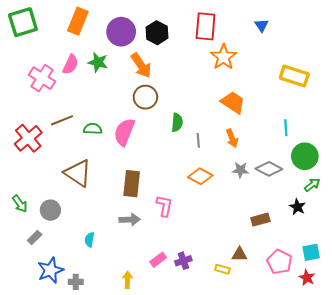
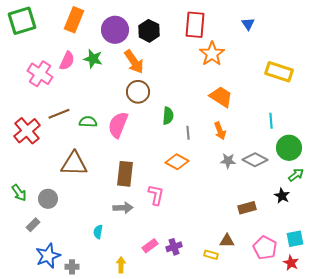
brown triangle: (78, 173) -> (74, 164), turned -32
orange diamond: (200, 176) -> (177, 162), moved
cyan semicircle: (89, 240) -> (98, 232), moved

